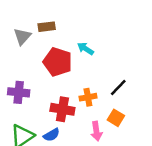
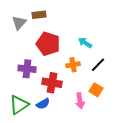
cyan arrow: (85, 49) -> (85, 43), moved
purple cross: (19, 92) -> (27, 69), moved
orange cross: (88, 97) -> (73, 65), moved

